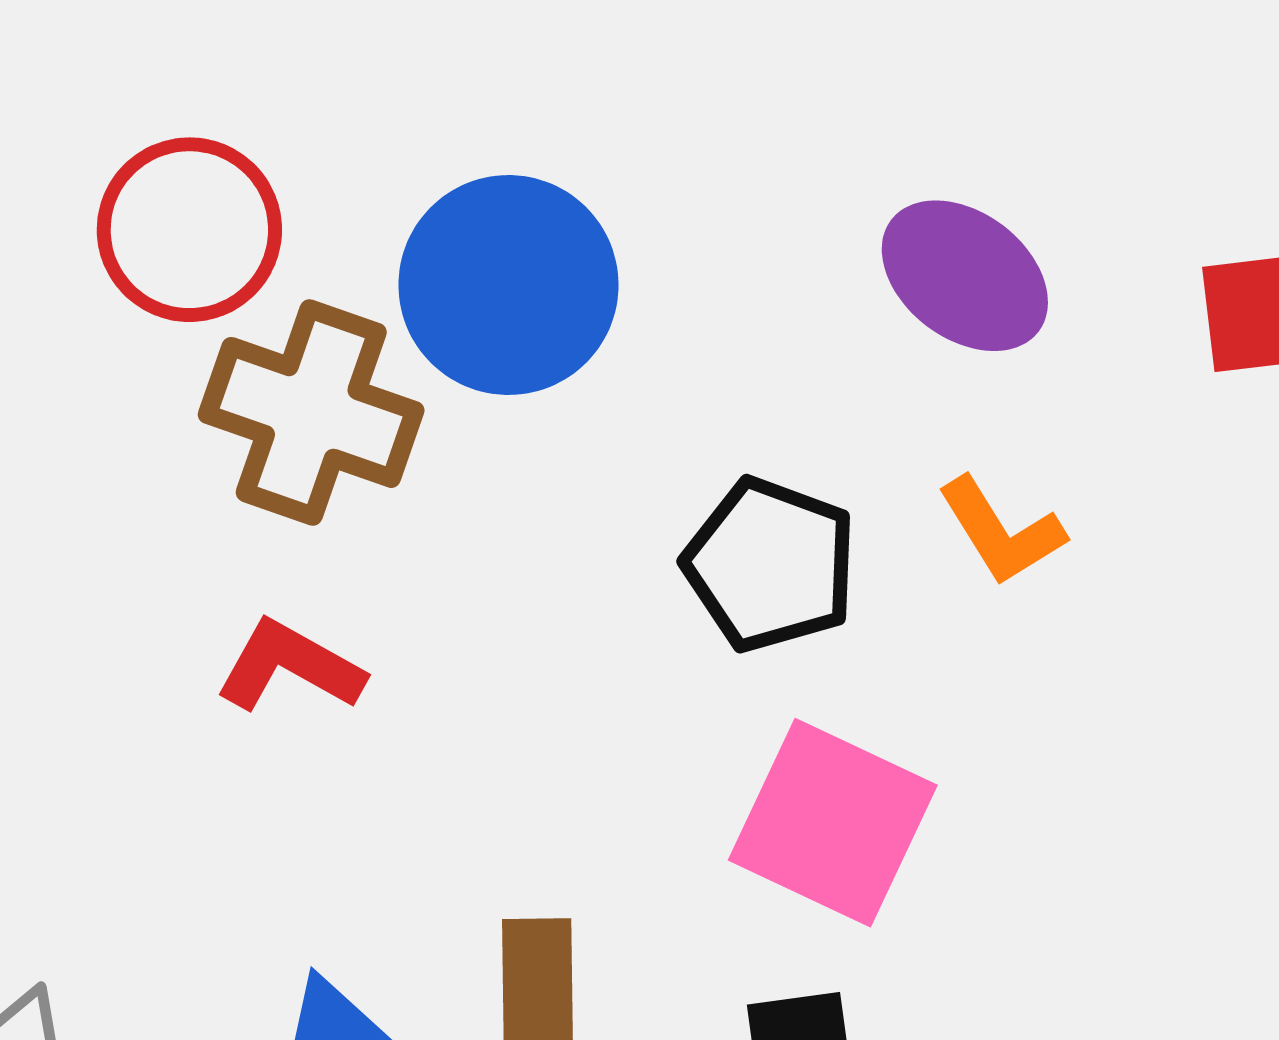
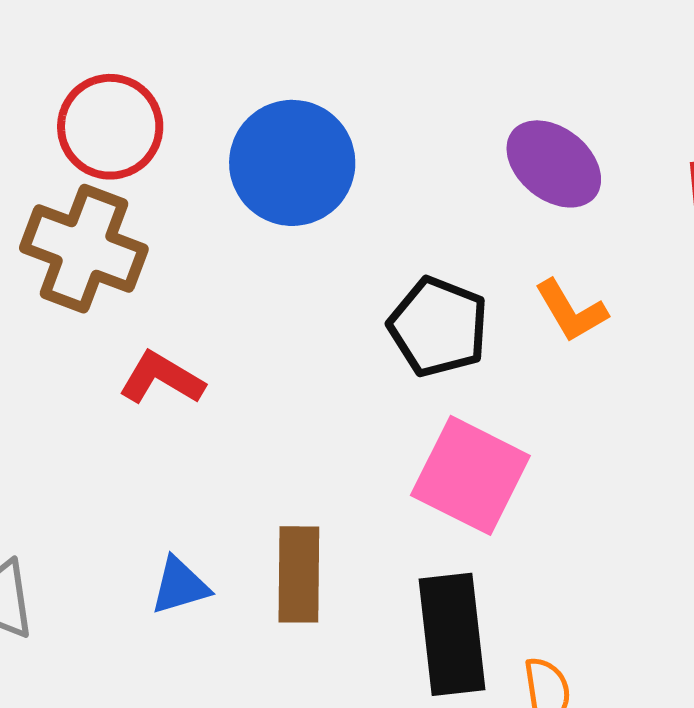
brown cross: (311, 412) -> (84, 249), moved

